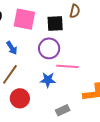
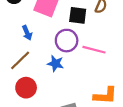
pink line: (67, 66) -> (94, 50), moved
blue star: (48, 80) -> (55, 64), moved

